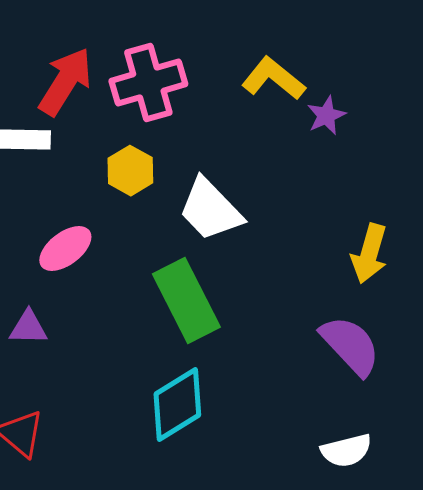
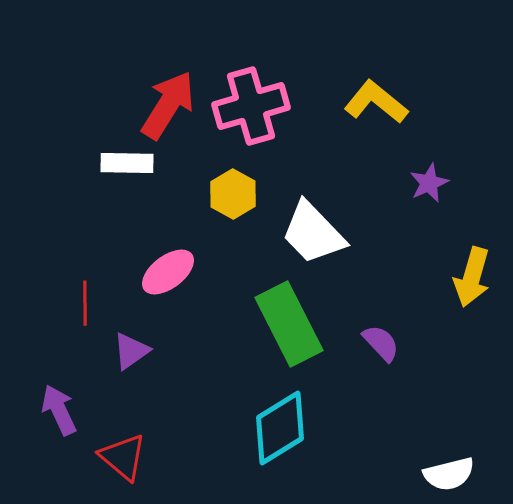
purple star: (326, 116) -> (429, 183), moved
purple triangle: (28, 328) -> (131, 351), turned -36
purple semicircle: (350, 346) -> (381, 343), moved, size x0.6

